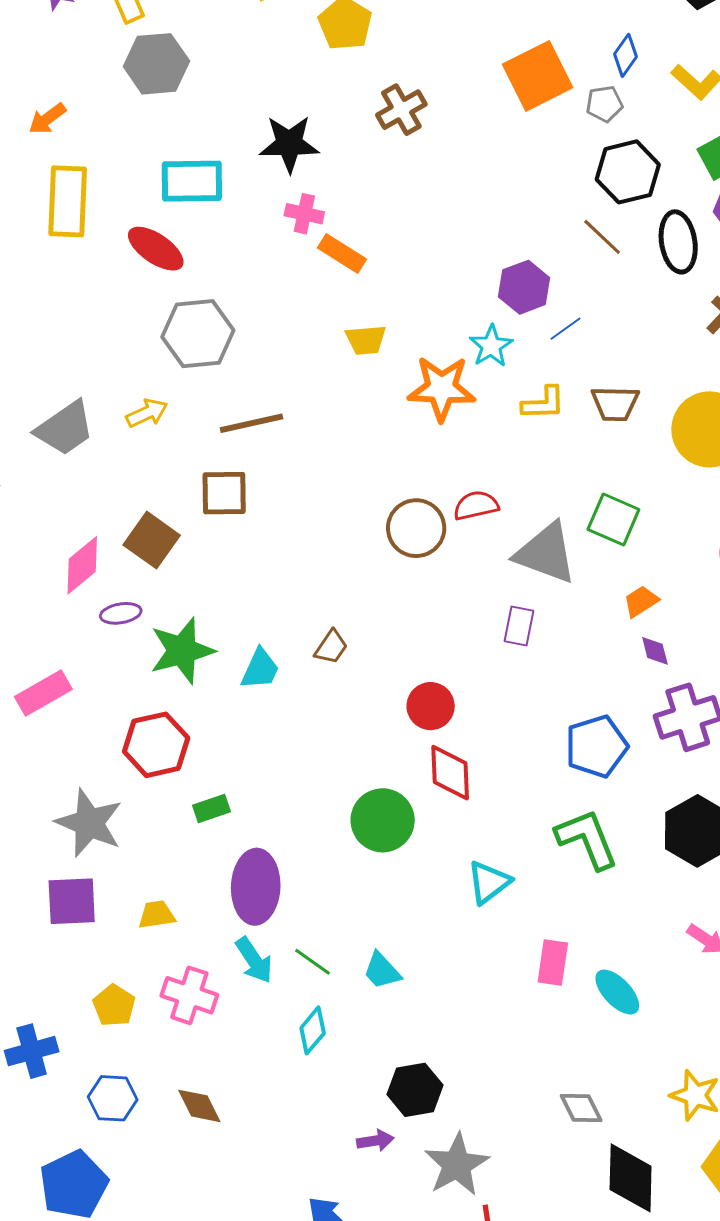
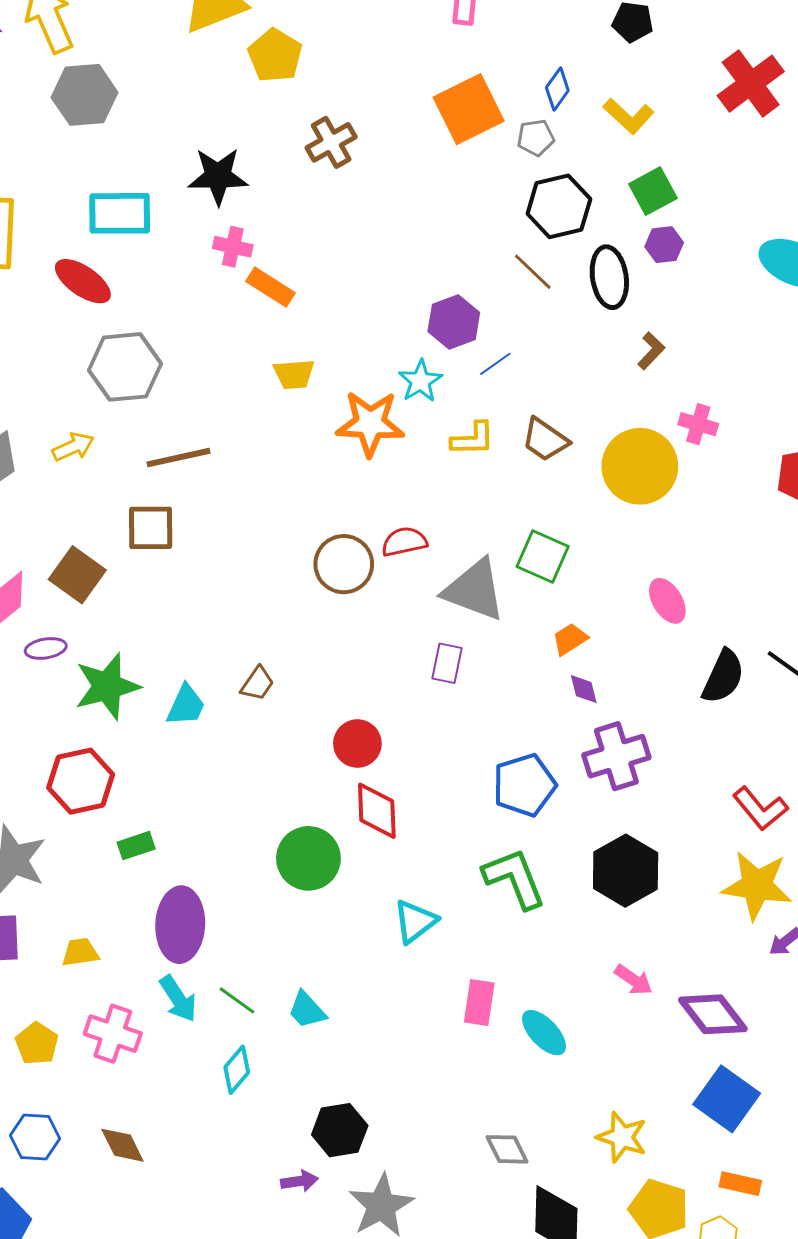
brown trapezoid: (615, 404) -> (545, 440), turned 33

